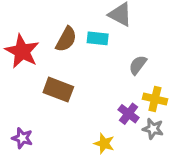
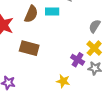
gray semicircle: (138, 65) -> (95, 26), moved
yellow cross: (155, 99) -> (94, 48), turned 35

